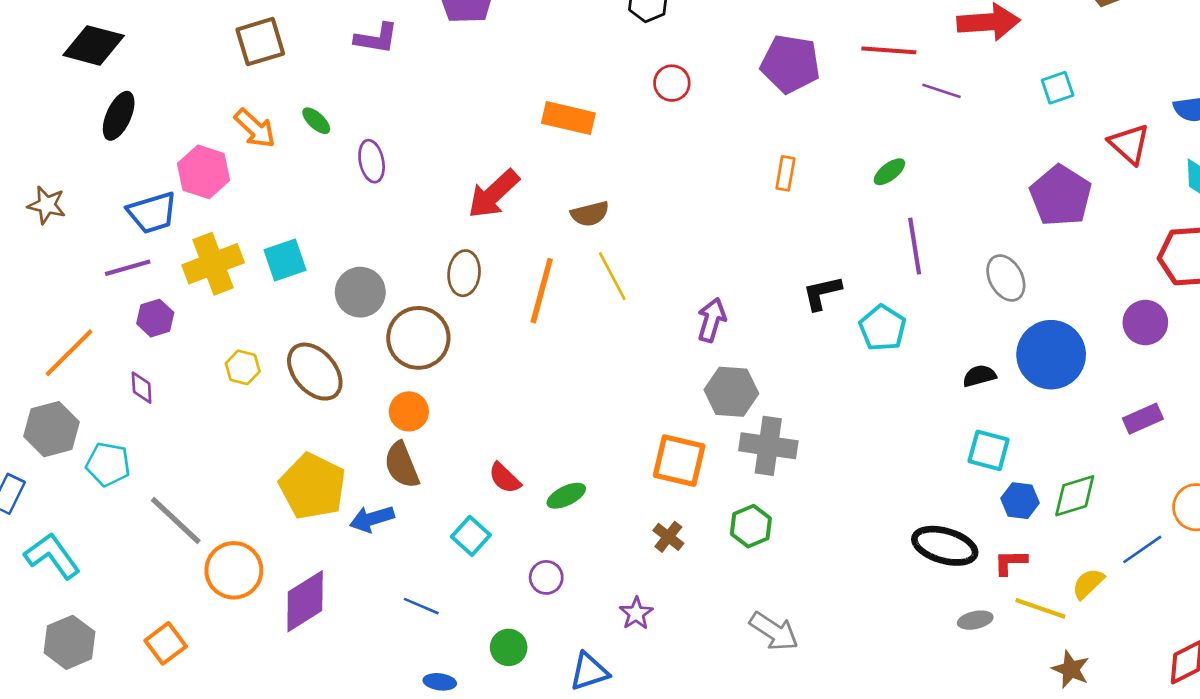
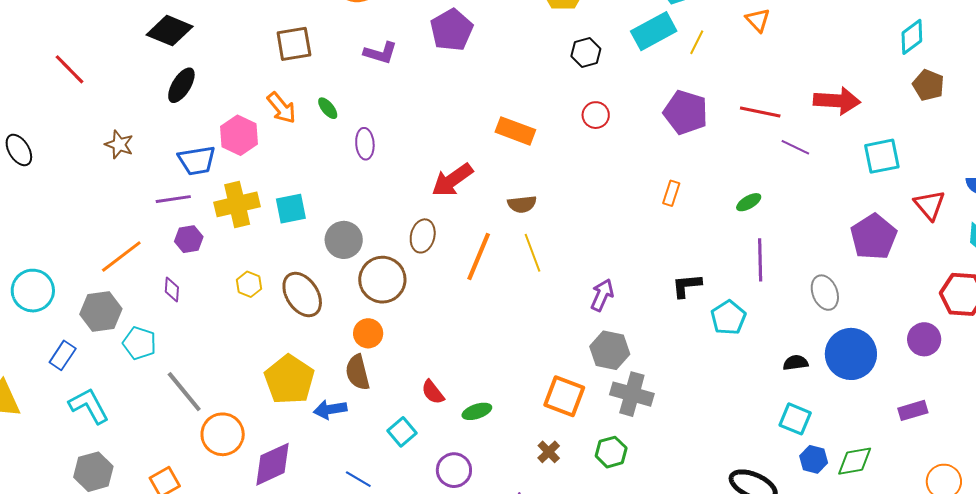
cyan square: (1058, 88) -> (882, 156), size x1.5
purple circle: (546, 577) -> (454, 470), size x1.4

